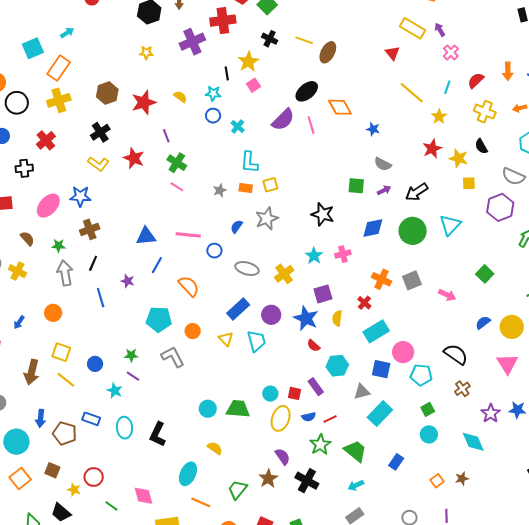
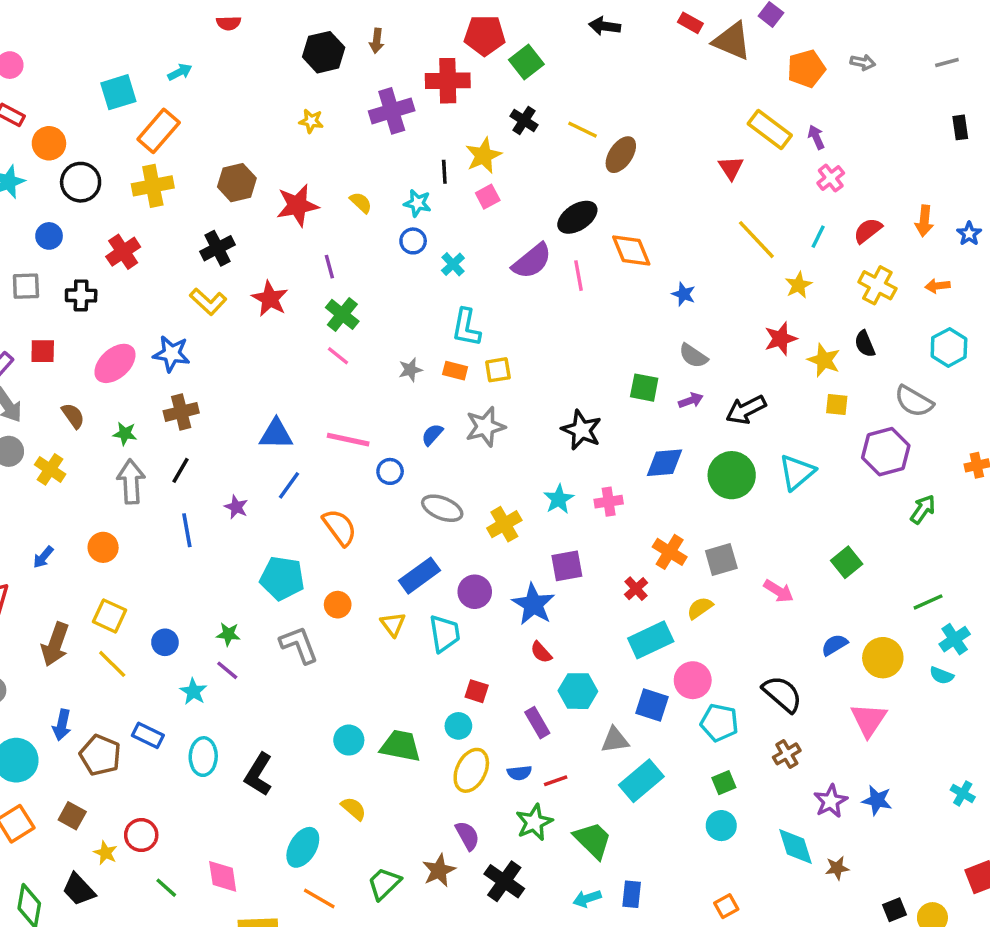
yellow semicircle: (337, 318) -> (700, 608), moved, turned 42
red square: (295, 393) -> (477, 691), moved
blue rectangle: (396, 462) -> (632, 894), moved, turned -35
brown star: (462, 479) -> (837, 868), moved

